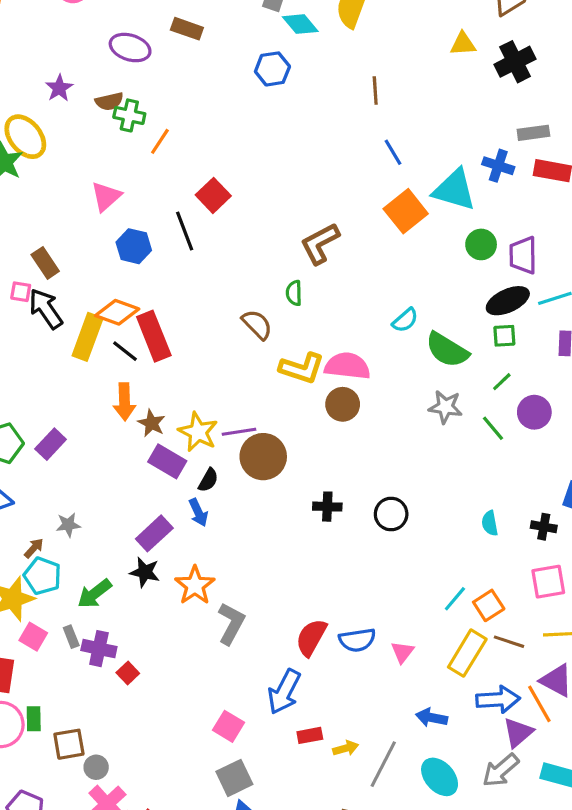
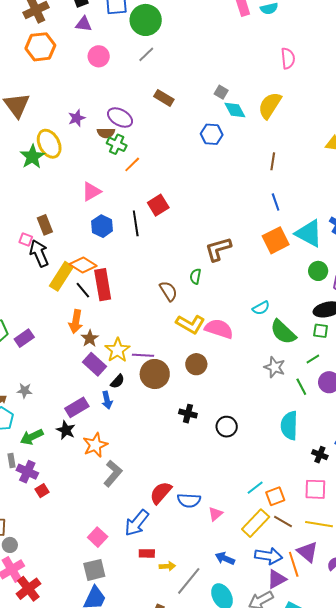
purple ellipse: (130, 48) -> (120, 118), moved
brown circle: (343, 404) -> (196, 364), moved
cyan semicircle: (490, 523) -> (289, 426), moved, size x1.8

